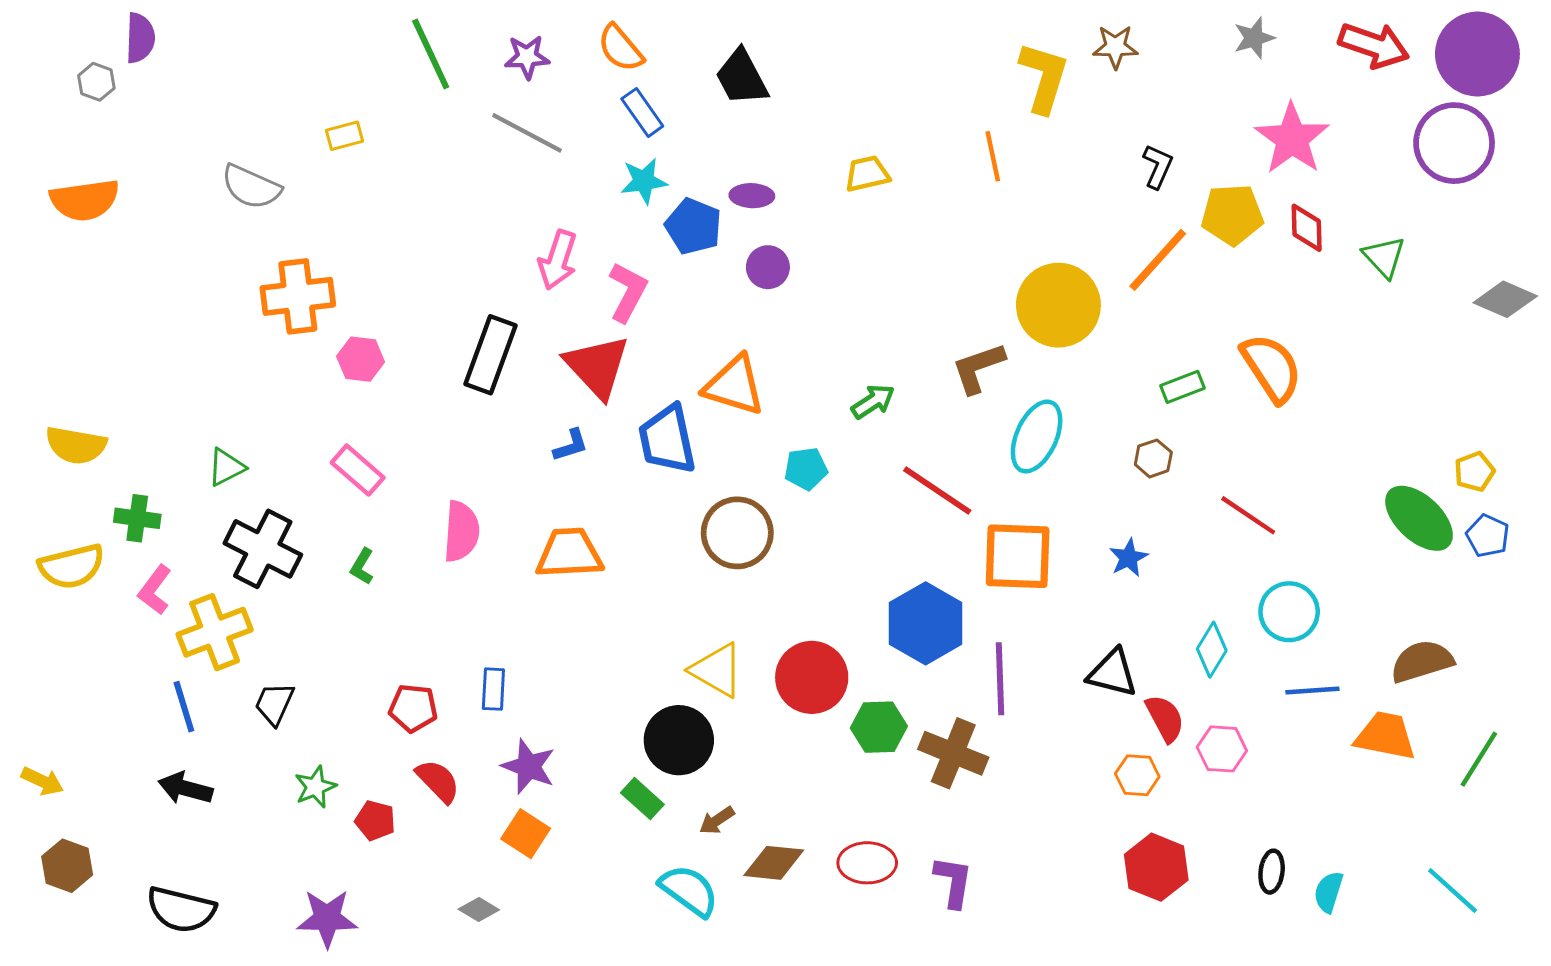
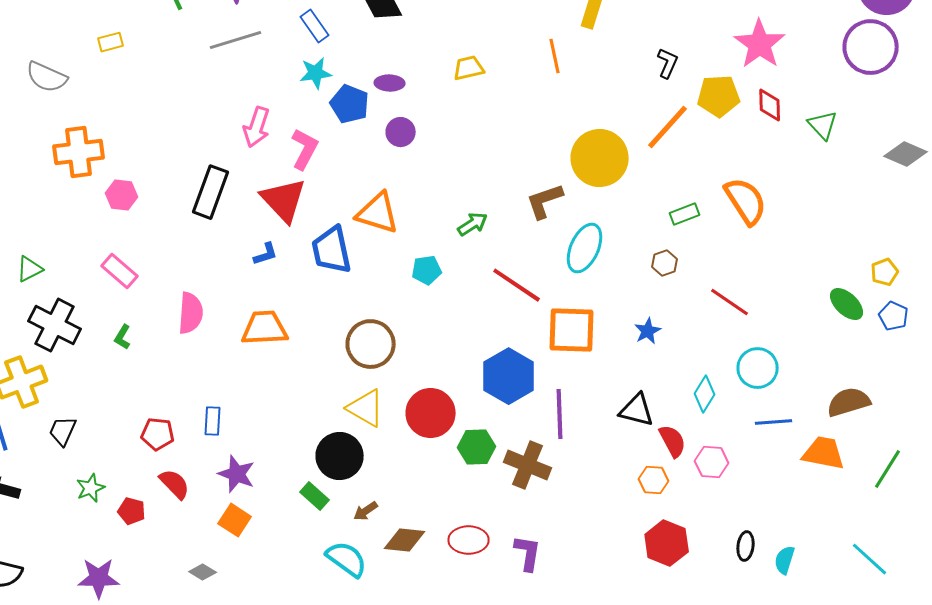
gray line: (527, 133) -> (236, 40), turned -45
green ellipse: (1419, 518) -> (847, 304), size x0.7
brown circle: (737, 533) -> (371, 344), moved

